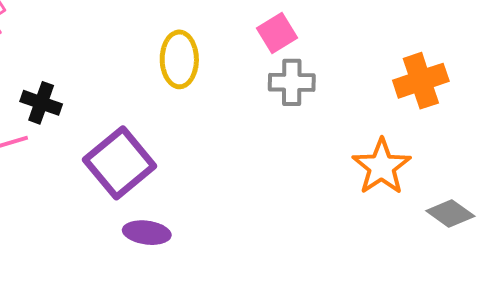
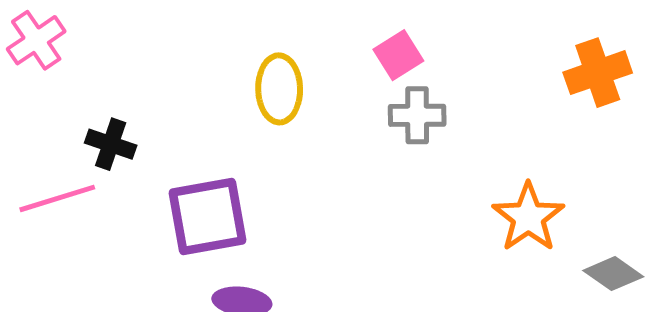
orange cross: (421, 81) -> (598, 73), moved
purple square: (120, 163) -> (208, 216), turned 30

